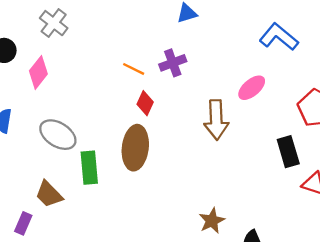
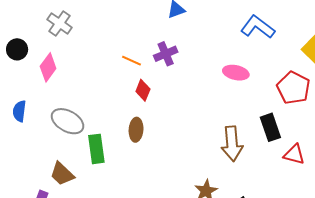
pink ellipse: (252, 88) -> (236, 73), turned 55
brown arrow: (216, 120) -> (232, 144), moved
brown ellipse: (135, 148) -> (136, 130), size x0.6

